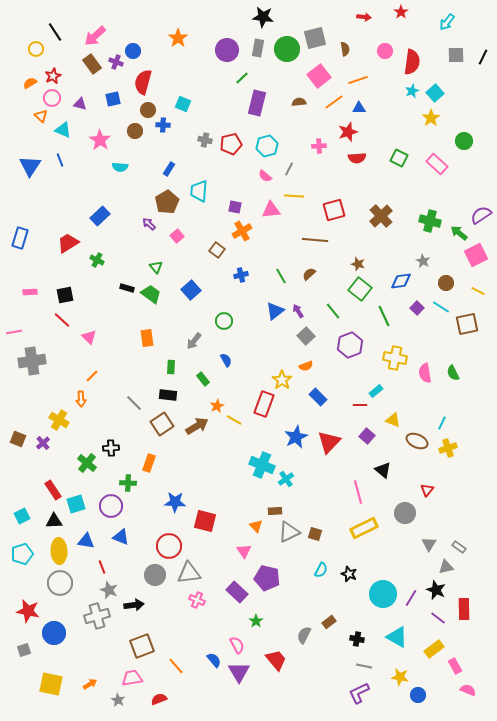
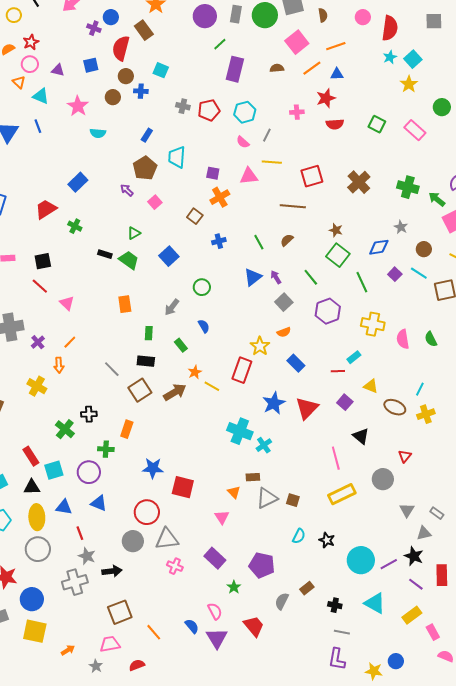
brown rectangle: (92, 64) -> (144, 30), moved
green triangle: (156, 267) -> (134, 233), turned 40
purple cross: (43, 443) -> (38, 342), moved
purple pentagon: (267, 578) -> (262, 565), moved
purple line: (411, 598) -> (389, 564), turned 30
yellow star: (400, 677) -> (374, 671), moved
yellow square: (51, 684) -> (35, 631), moved
purple L-shape: (359, 693) -> (337, 659), turned -55

